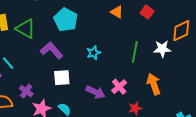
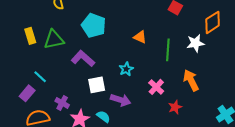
orange triangle: (117, 12) -> (140, 37), moved
green triangle: (26, 29) -> (54, 40), turned -35
cyan star: (94, 53) -> (126, 69), moved
purple arrow: (95, 92) -> (121, 100), moved

